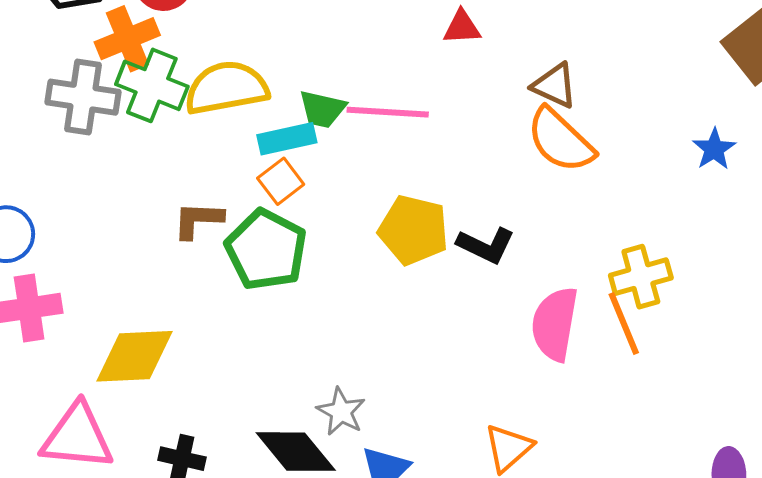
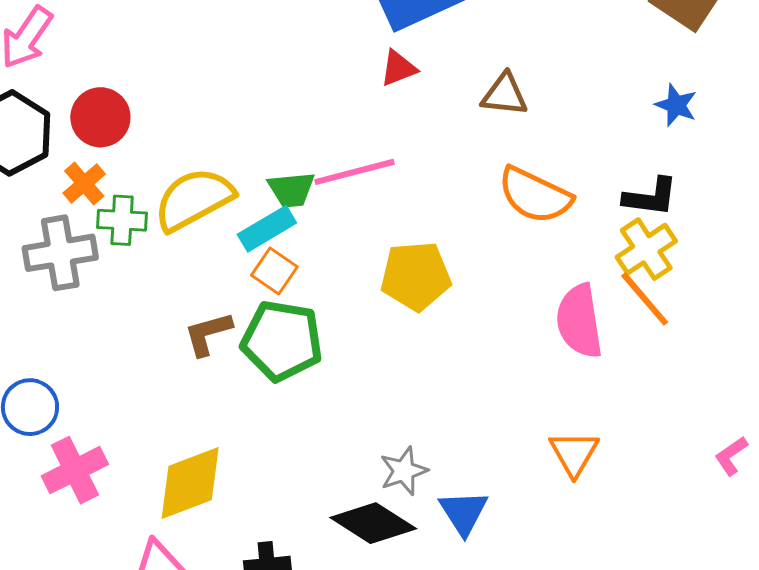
orange cross: (127, 39) -> (84, 183), size x0.7
green cross: (152, 85) -> (122, 220), size x0.7
orange semicircle: (560, 140) -> (535, 195), moved
black L-shape: (486, 245) -> (651, 197), moved
gray star: (341, 412) -> (404, 471), turned -30

